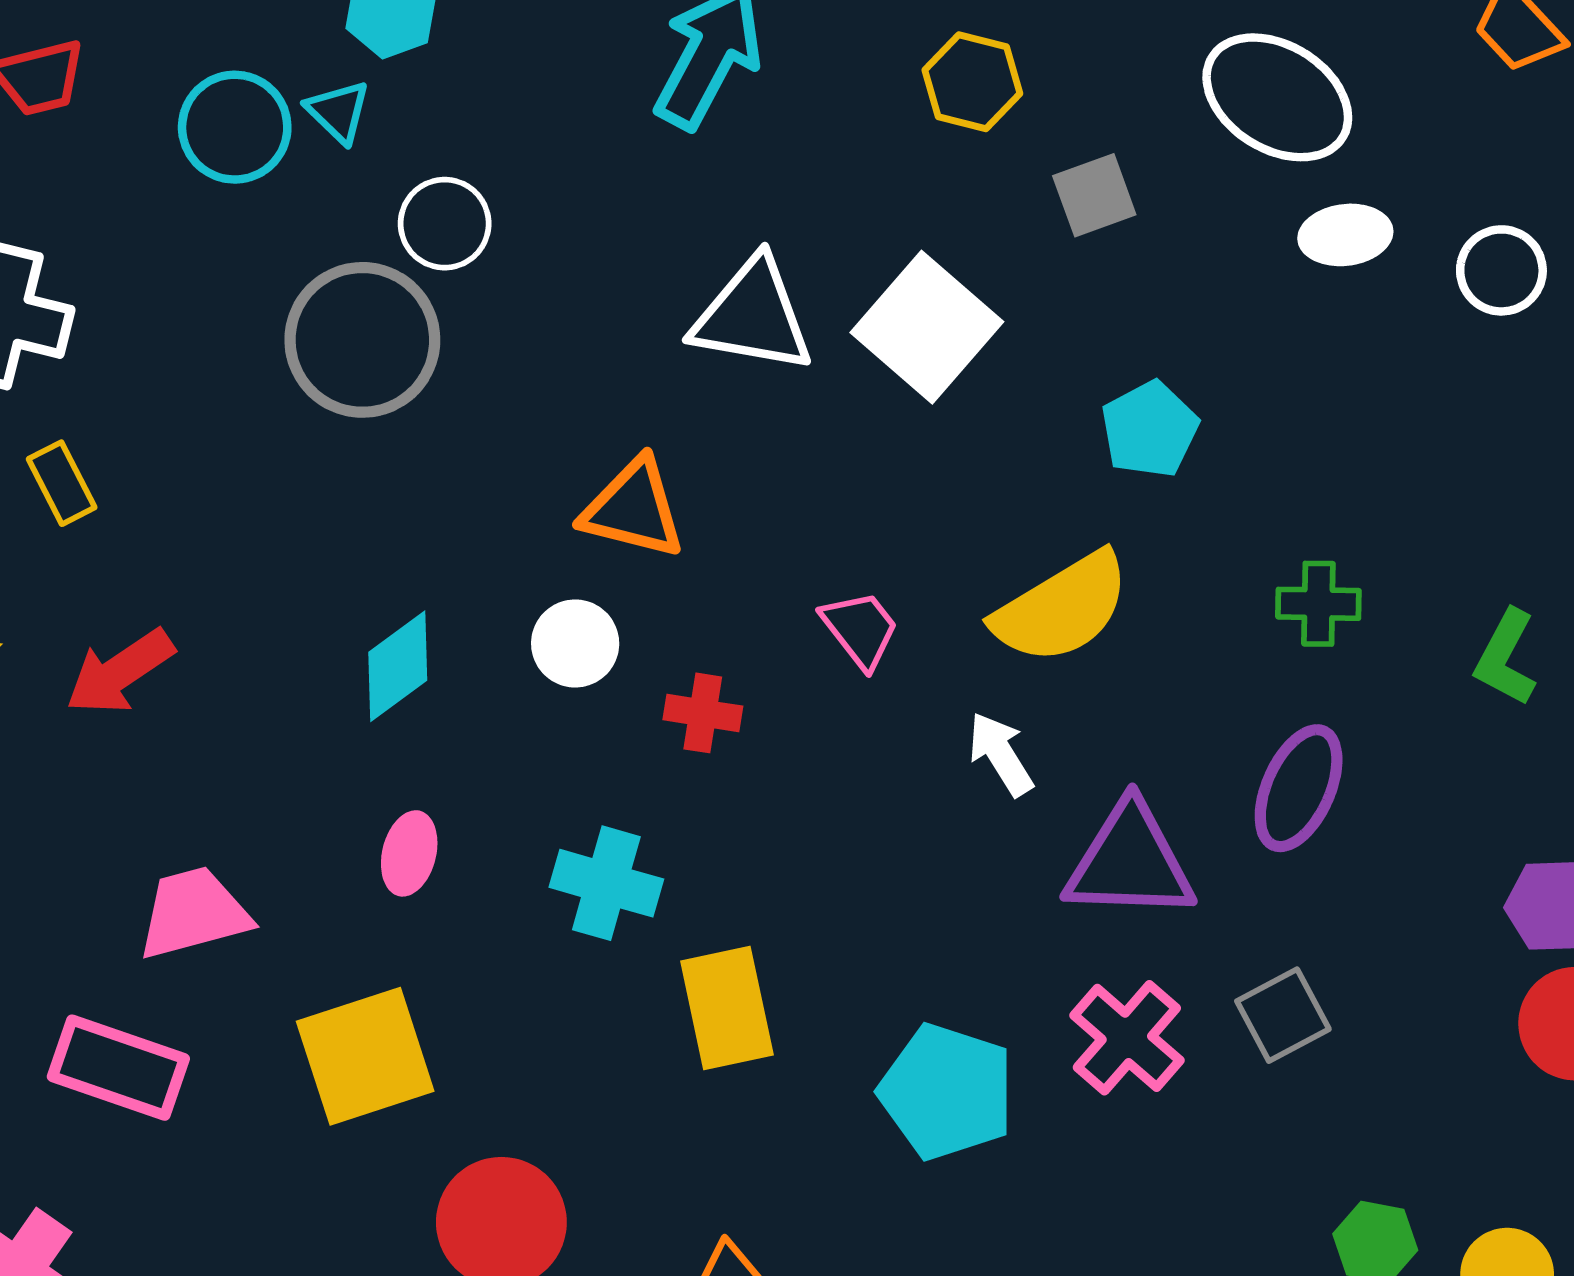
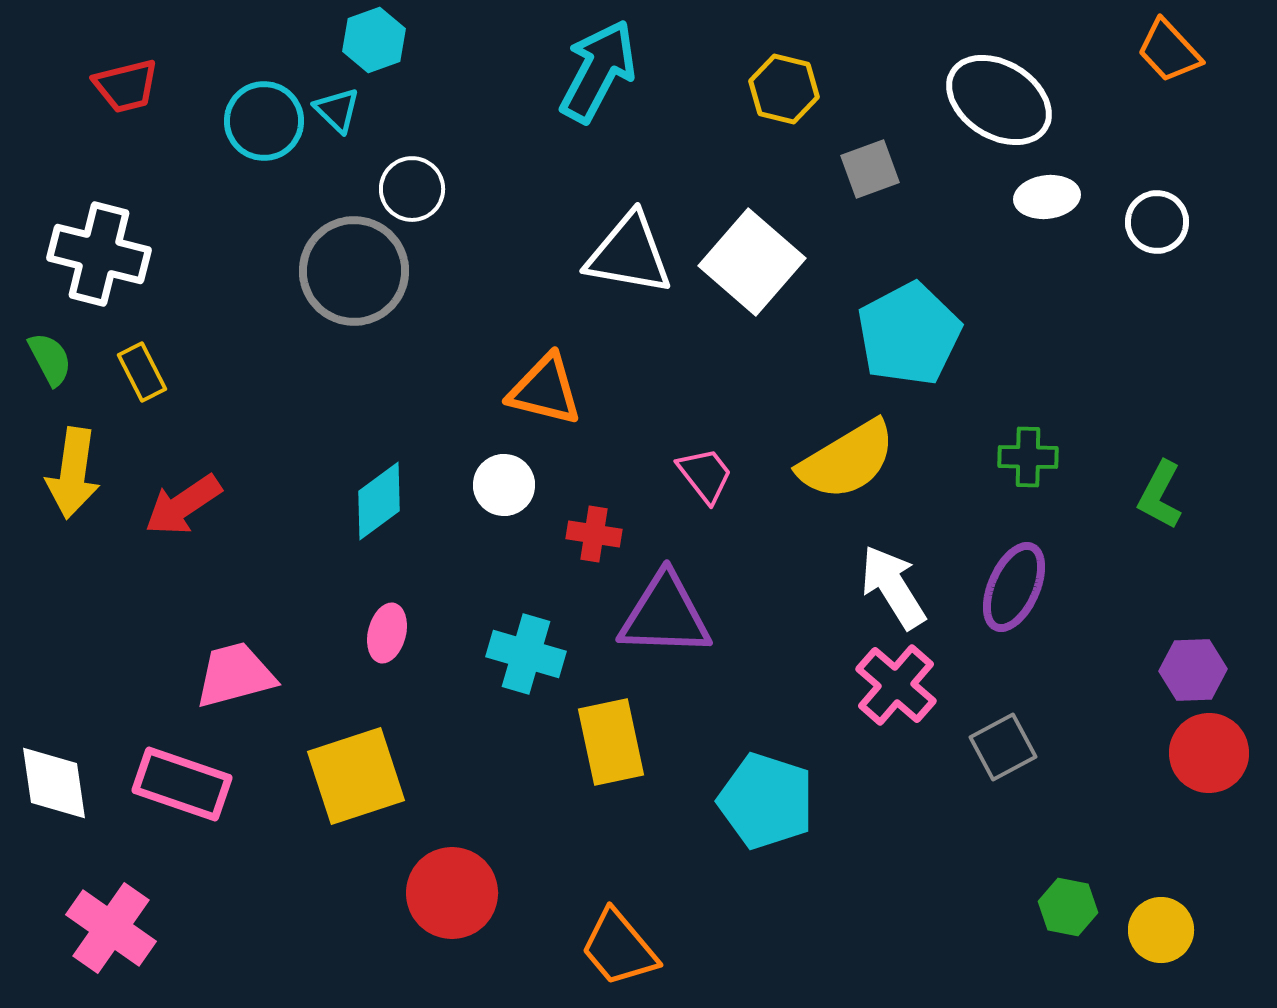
cyan pentagon: (1150, 429) -> (909, 334), size x1.5
white arrow: (1001, 754) -> (893, 587), moved, size x1.4
purple triangle: (1130, 862) -> (665, 615), moved
pink cross: (1127, 1038) -> (896, 685), moved

